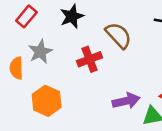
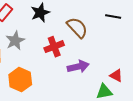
purple arrow: (126, 101) -> (78, 67), moved

